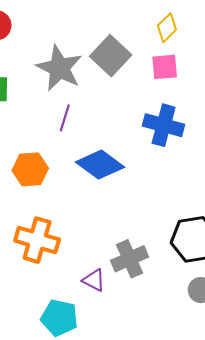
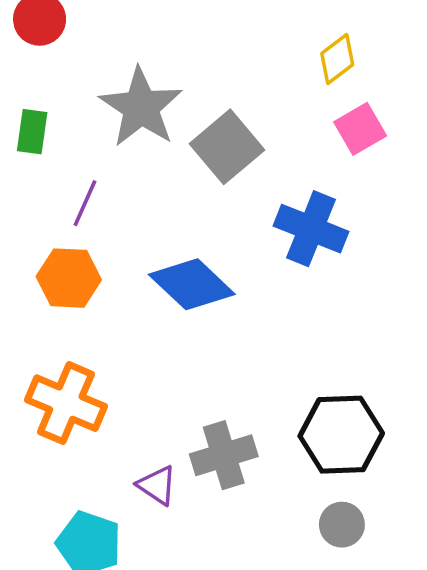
gray square: (111, 56) -> (227, 147), moved
pink square: (165, 67) -> (360, 129), moved, turned -32
purple line: (65, 118) -> (85, 203), moved

